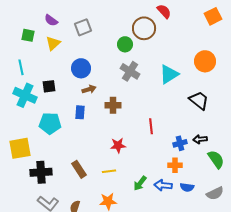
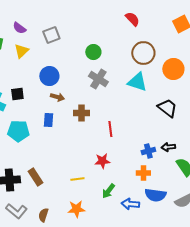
brown circle: (144, 28) -> (143, 53), moved
cyan triangle: (169, 74) -> (137, 82), turned 50
brown arrow: (89, 89) -> (57, 97), turned 32
red line: (151, 126) -> (110, 129), moved
red star: (118, 145) -> (102, 161), moved
brown rectangle: (79, 169) -> (35, 177), moved
blue arrow: (163, 185) -> (130, 204), moved
blue semicircle: (187, 187) -> (155, 195), size x1.5

